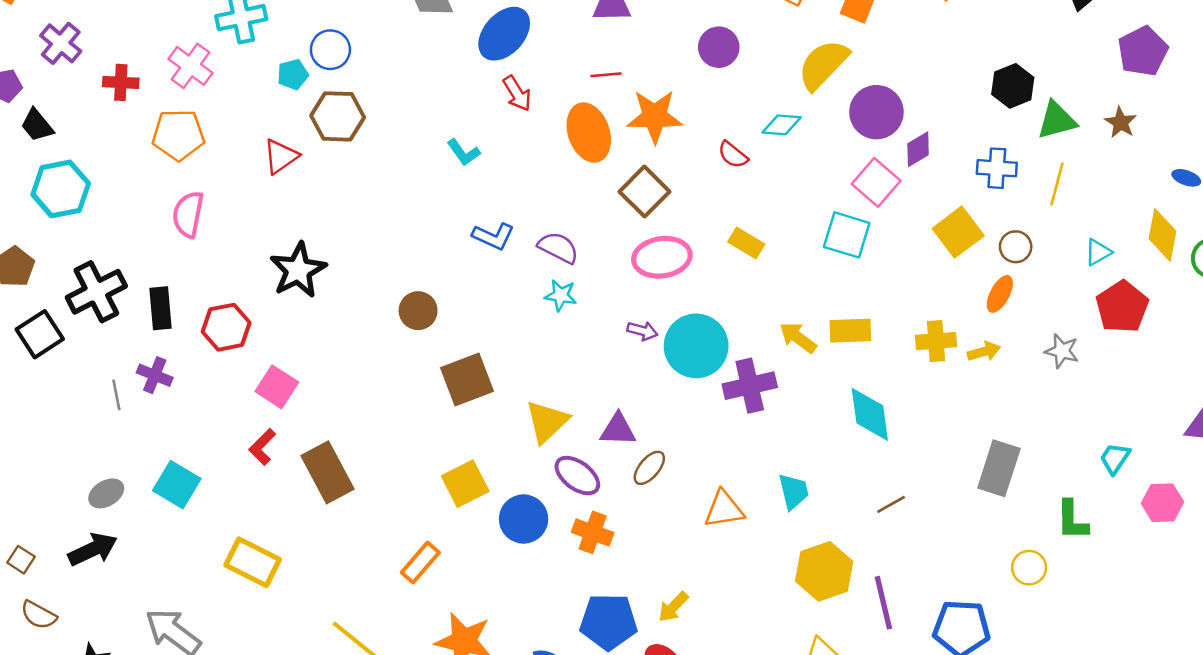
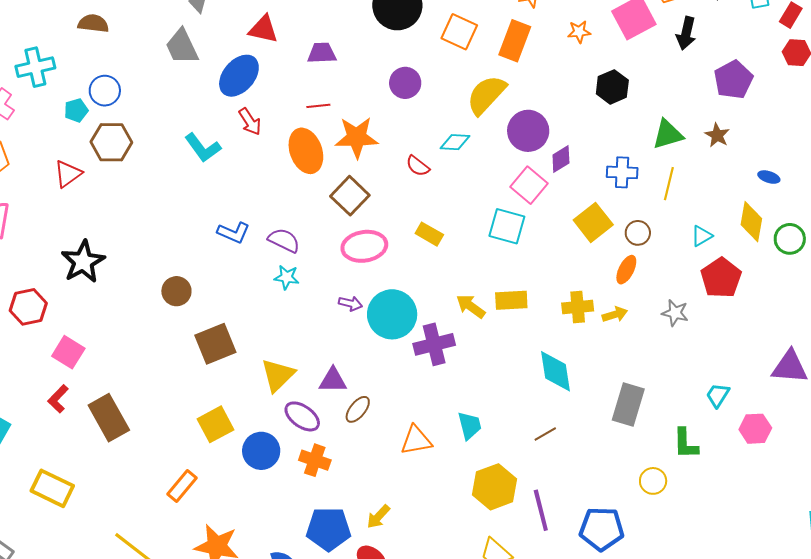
black hexagon: (1013, 86) -> (612, 87), moved
cyan L-shape: (464, 152) -> (203, 148), moved, size x1.4
cyan diamond: (870, 414) -> (556, 371), moved

